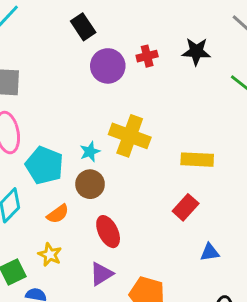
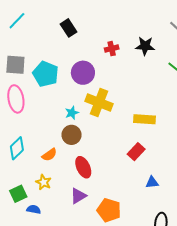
purple circle: (108, 66) -> (83, 73), moved
cyan pentagon: (44, 165) -> (46, 74), moved

